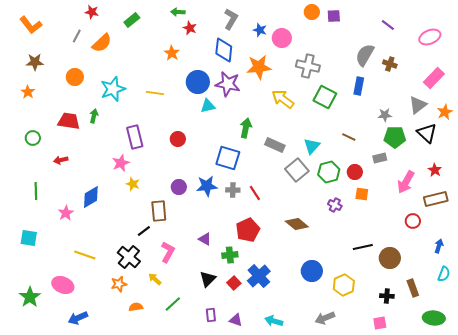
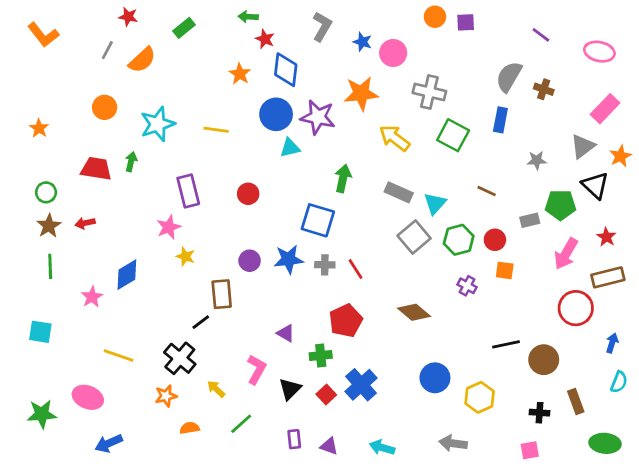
pink ellipse: (430, 37) -> (599, 52), turned 35
blue diamond: (224, 50) -> (286, 70), moved
brown star: (35, 62) -> (49, 226), moved, turned -30
green pentagon: (395, 137) -> (560, 205), moved
gray rectangle: (275, 145) -> (399, 192), moved
red circle: (413, 221) -> (576, 308), size x1.6
pink L-shape: (168, 252) -> (257, 369), moved
green star: (30, 297) -> (42, 414), turned 30
gray arrow: (325, 318) -> (453, 443), turned 30

